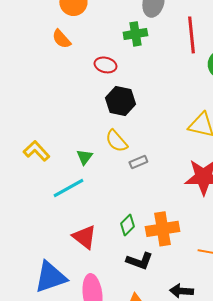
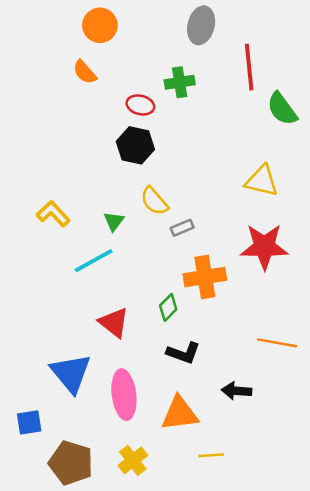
green cross: (135, 34) -> (180, 82), moved
black hexagon: (120, 101) -> (135, 145), moved
orange cross: (162, 229) -> (205, 277), moved
blue triangle: (50, 277) -> (71, 373), turned -51

